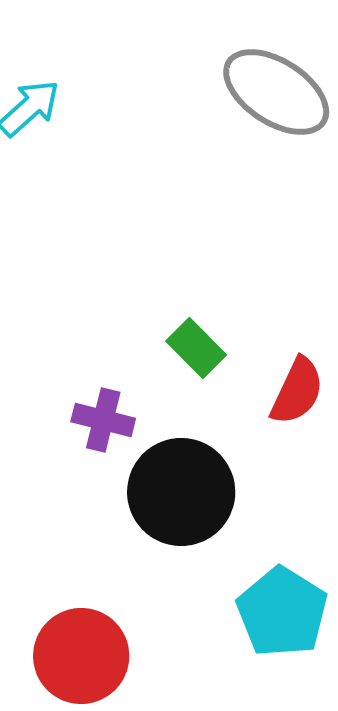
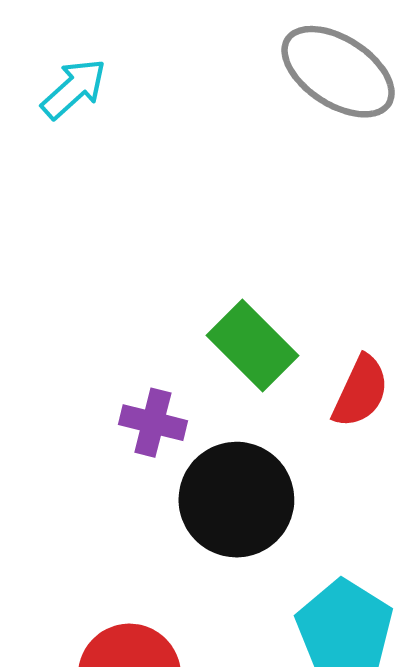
green rectangle: (196, 348) -> (252, 346), size x1.4

